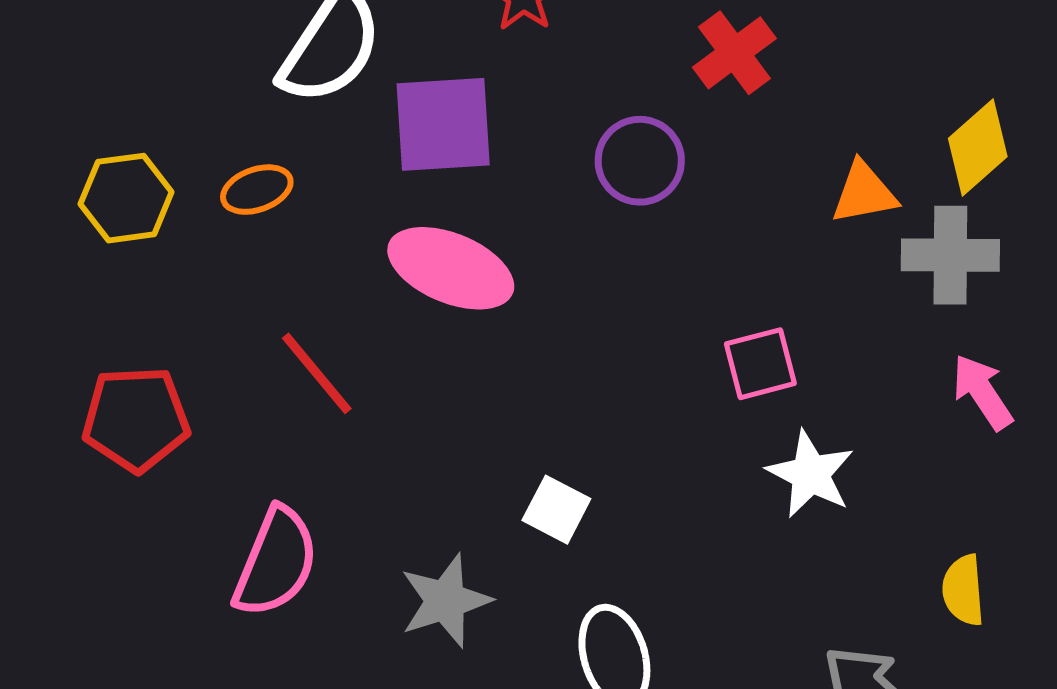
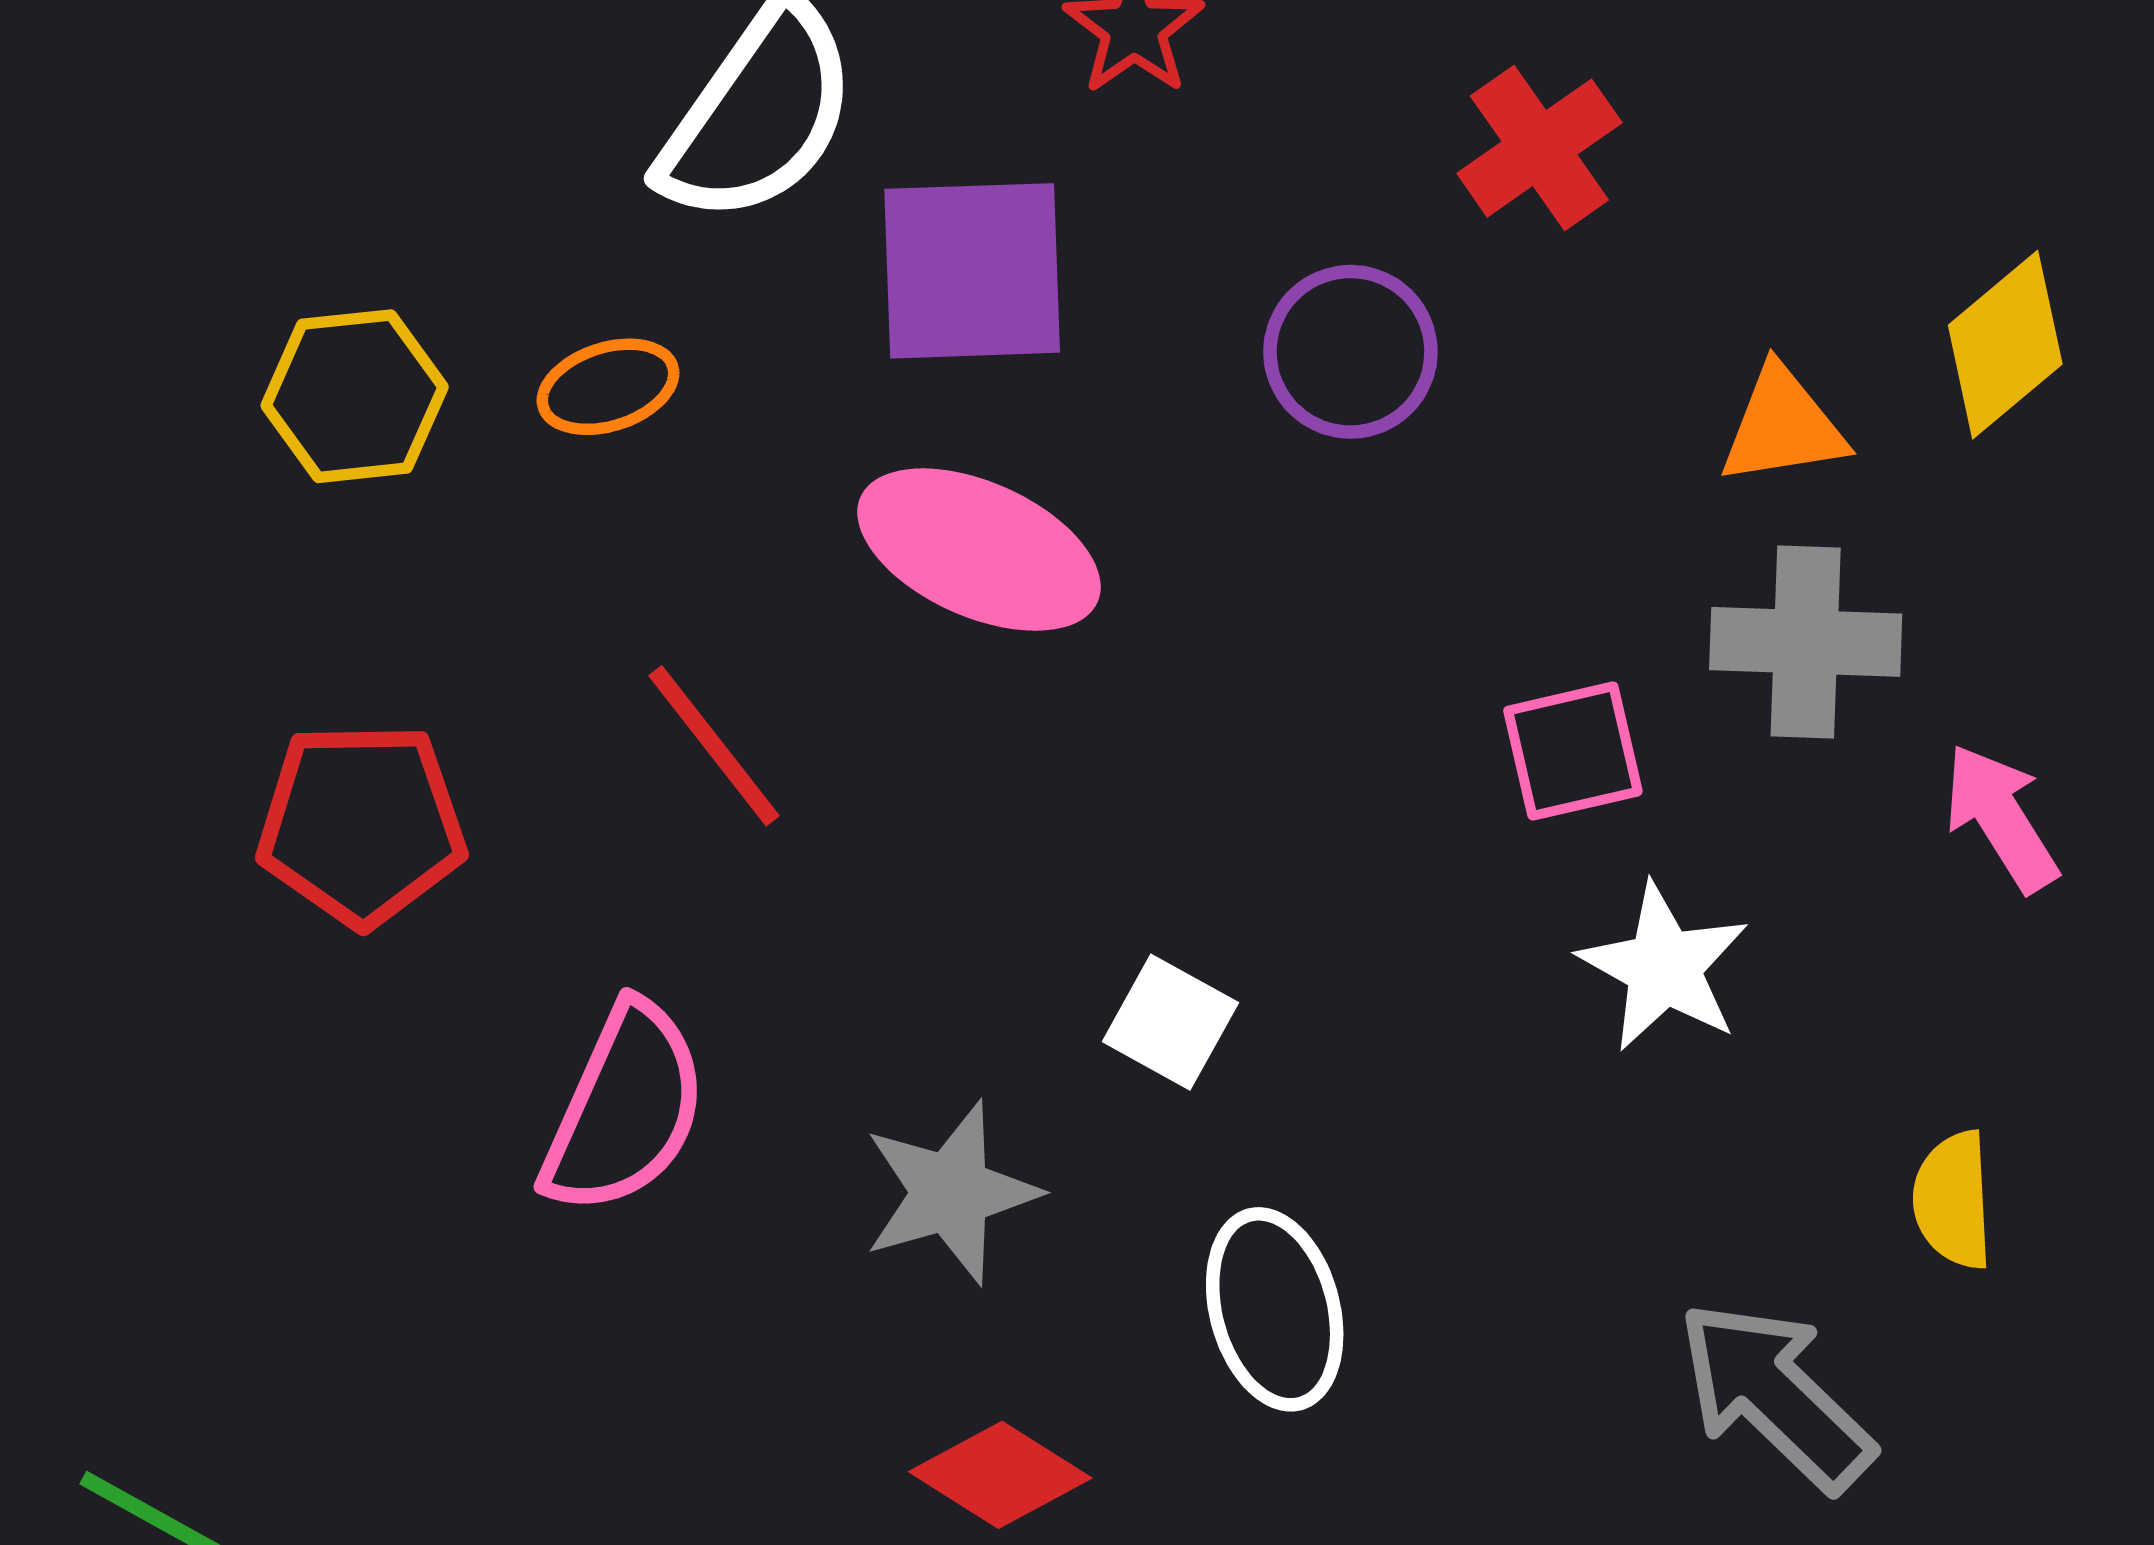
gray cross: (950, 255) -> (1806, 642), moved

